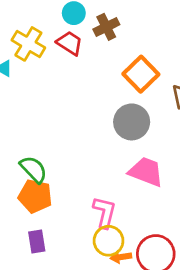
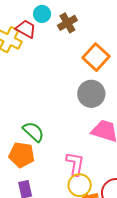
red trapezoid: (70, 43) -> (26, 29), moved
green semicircle: (34, 169) -> (33, 132), moved

